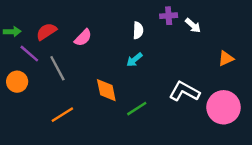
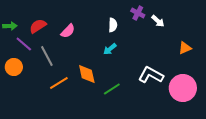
purple cross: (169, 16) -> (138, 13), turned 32
orange line: (62, 115) -> (59, 83), moved

